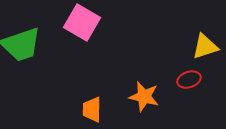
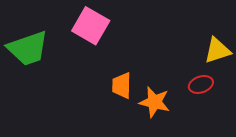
orange trapezoid: (92, 110) -> (122, 86), moved

